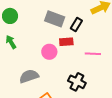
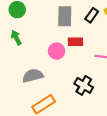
gray rectangle: (55, 19) -> (65, 16), turned 66
black rectangle: (76, 25) -> (92, 15), moved

